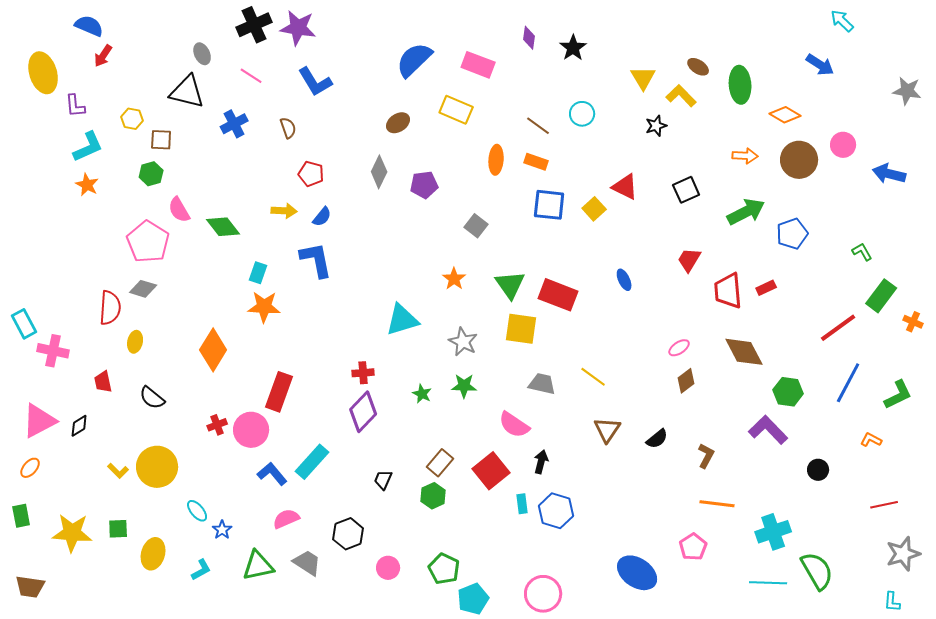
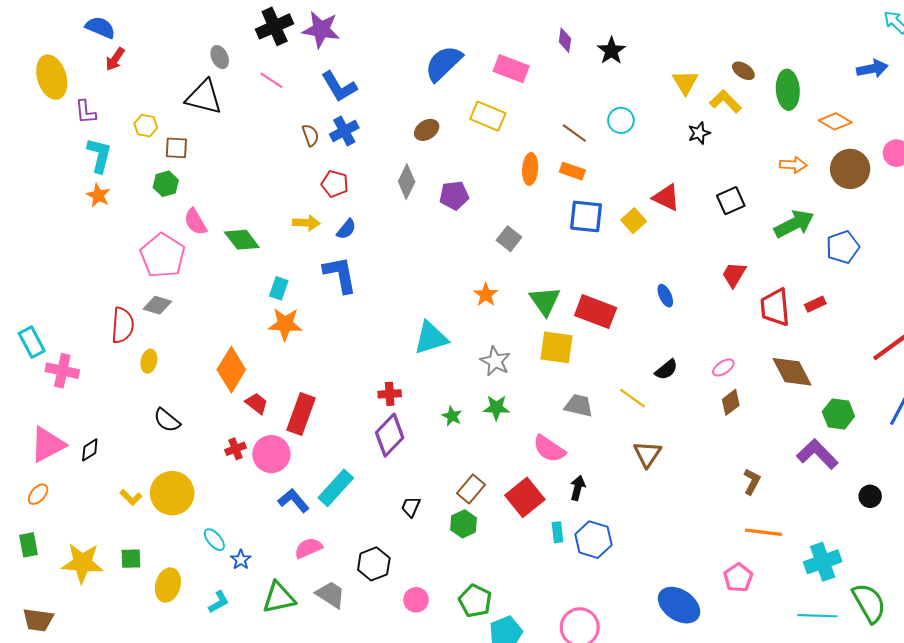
blue arrow: (820, 65) -> (872, 69), turned -44
blue cross: (234, 124) -> (344, 131), moved
cyan L-shape: (88, 147) -> (99, 155), turned -52
red trapezoid: (103, 382) -> (257, 403), moved, turned 140
black semicircle: (657, 439) -> (666, 370), moved

